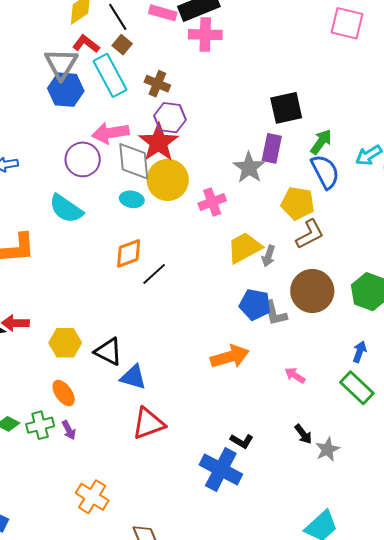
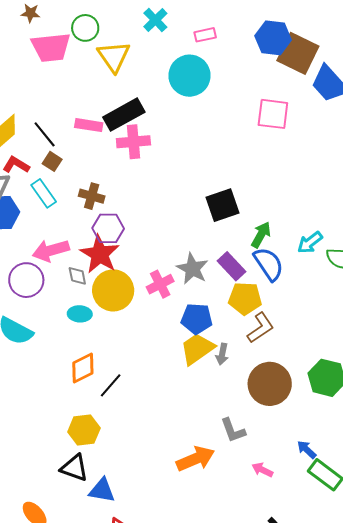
cyan rectangle: (110, 75) -> (44, 193), size x0.7
purple rectangle: (272, 148) -> (232, 266), moved, turned -48
gray diamond: (134, 161) -> (77, 276), size x0.5
pink cross: (212, 202) -> (160, 284), moved
blue pentagon: (255, 305) -> (197, 319), moved
gray L-shape: (275, 313) -> (233, 430), moved
yellow hexagon: (65, 343) -> (84, 430), moved
blue arrow: (360, 352) -> (307, 449), moved, turned -60

